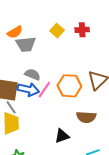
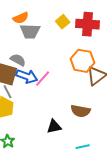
red cross: (82, 30) -> (88, 24), size x1.6
gray semicircle: (32, 74) -> (18, 60), moved
orange hexagon: (69, 86) -> (82, 61), moved

